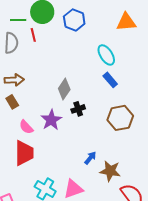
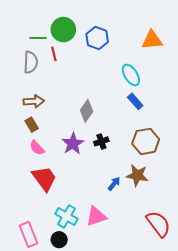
black cross: (78, 109) -> (101, 141), moved
pink semicircle: (26, 127) -> (37, 148), moved
red trapezoid: (24, 153) -> (44, 178), turned -36
brown star: (110, 171) -> (137, 175), moved

